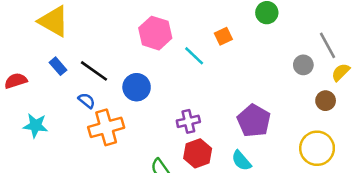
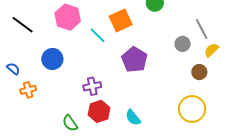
orange square: (223, 36) -> (121, 20), size x1.6
black line: (94, 71) -> (23, 25), moved
purple pentagon: (254, 121) -> (134, 60), moved
orange cross: (106, 127) -> (28, 90), size x0.6

